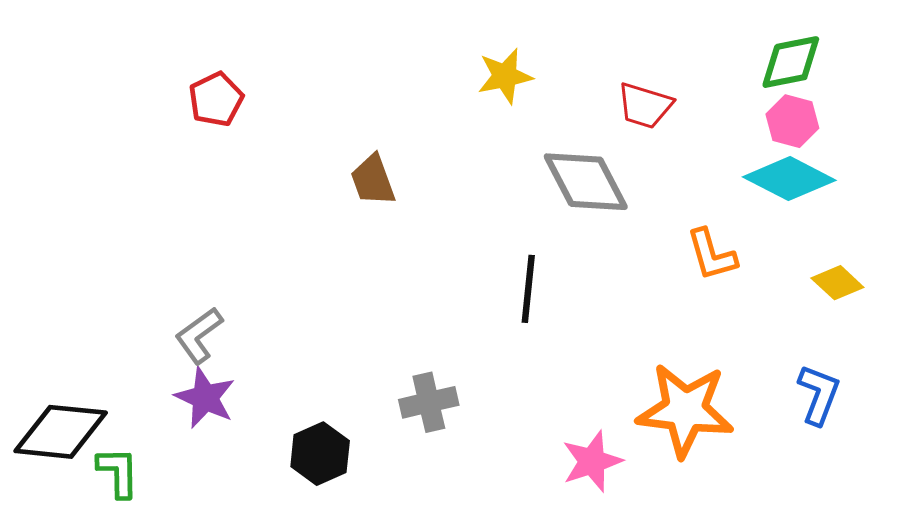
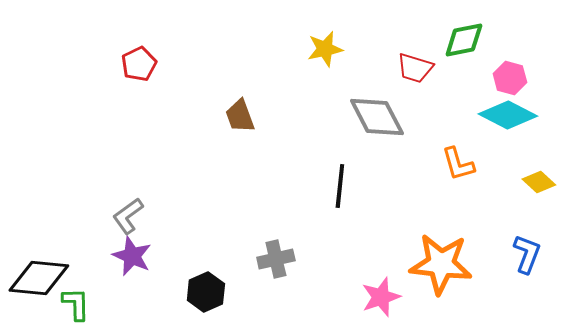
green diamond: (791, 62) -> (464, 40), moved

